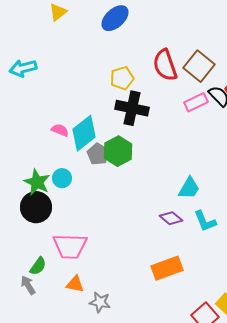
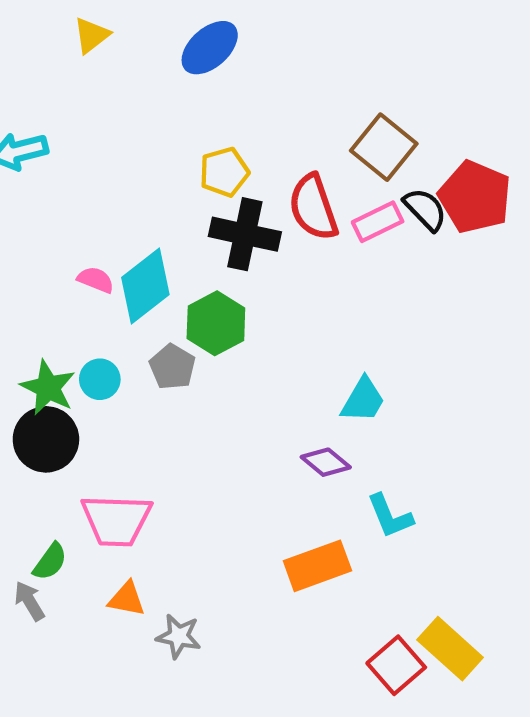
red semicircle: (165, 65) -> (313, 207), moved
gray pentagon: (98, 154) -> (172, 367), moved
cyan L-shape: (205, 221) -> (390, 516), moved

